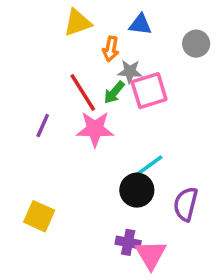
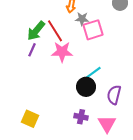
green arrow: (114, 92) -> (36, 31), moved, size x1.5
yellow square: (39, 216) -> (30, 119), moved
pink triangle: (151, 255) -> (107, 124), moved

